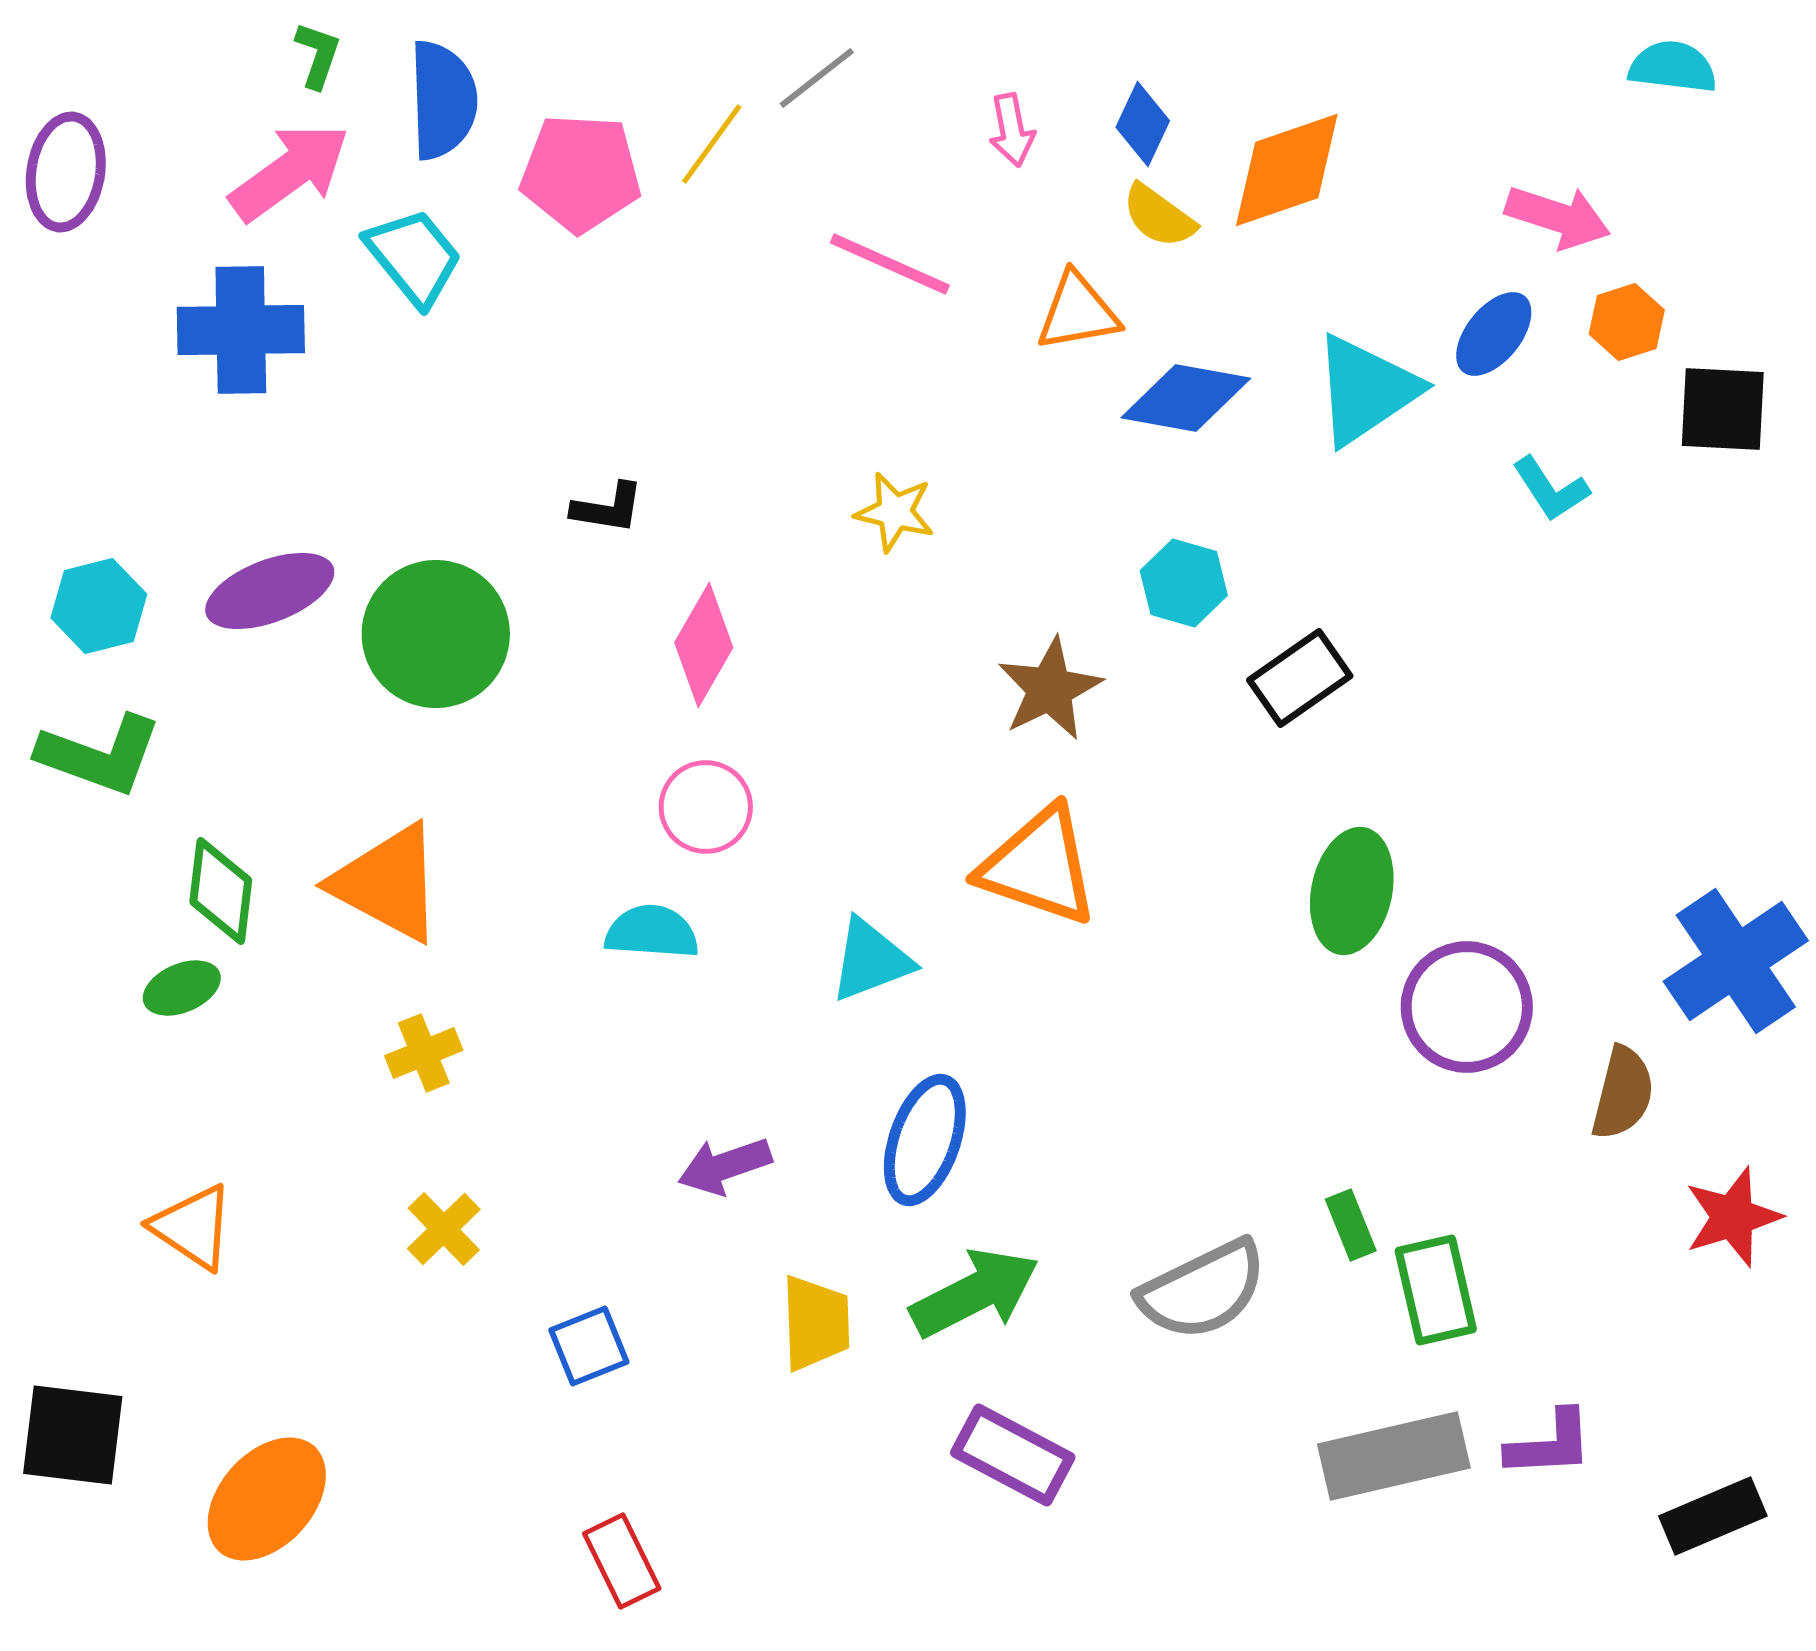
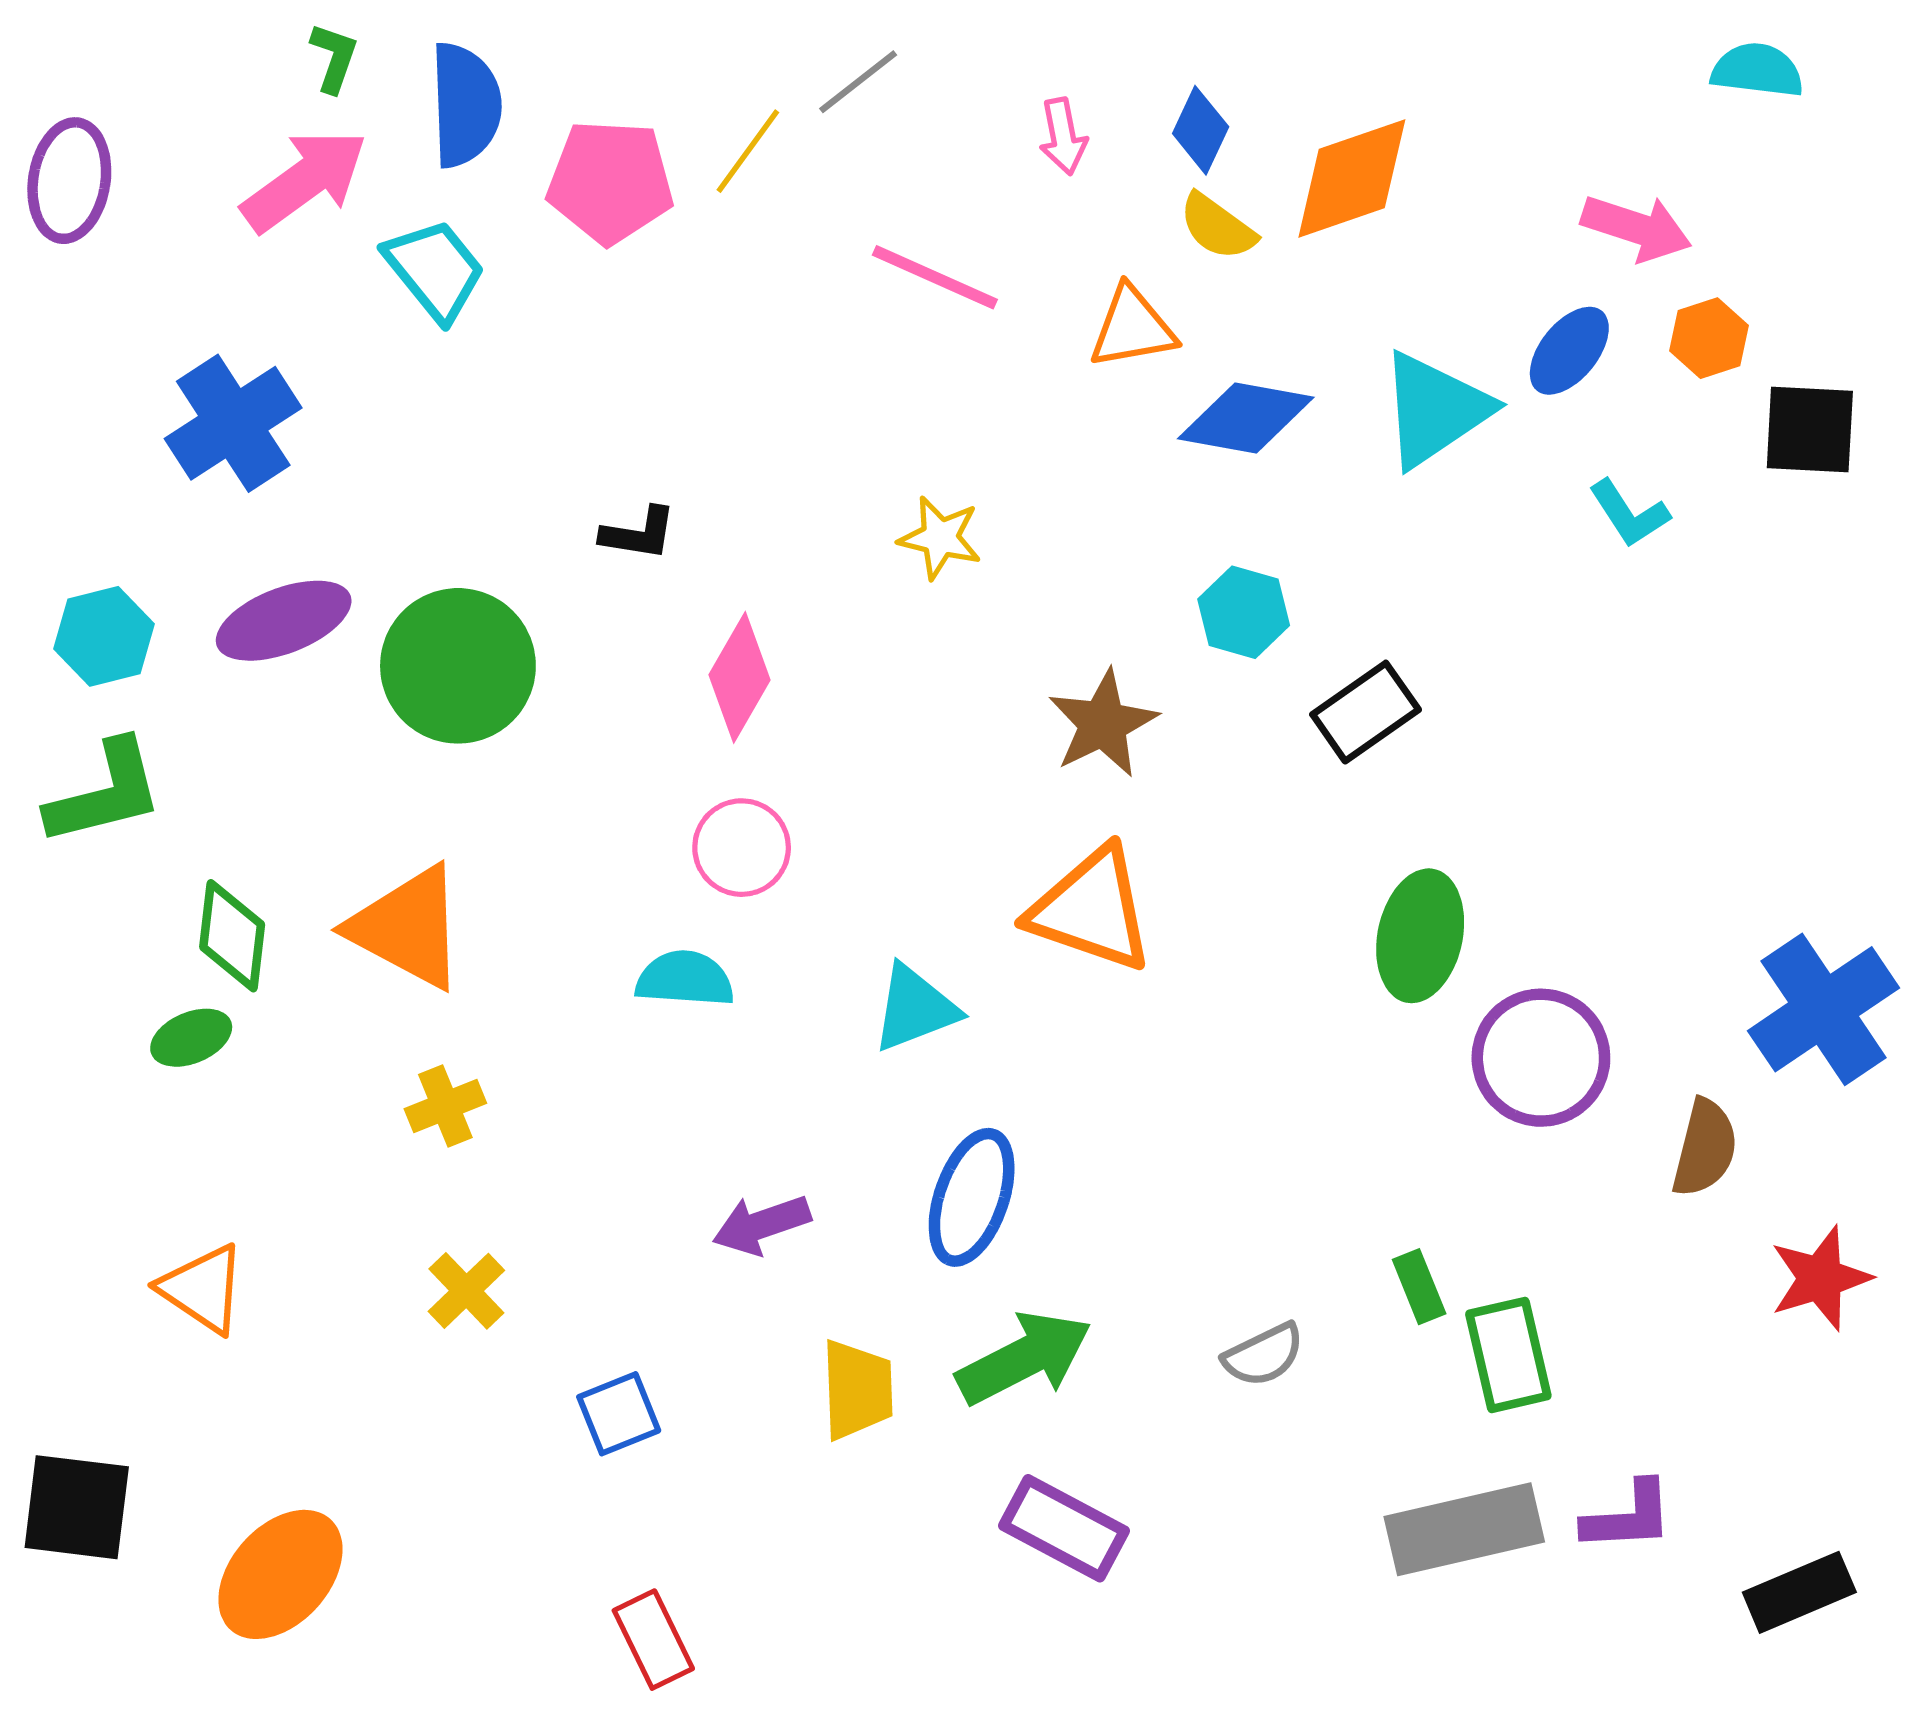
blue cross: (241, 330) -> (233, 423), moved, turned -32
green L-shape: (100, 755) -> (105, 793), turned -34
gray semicircle: (1203, 1290) -> (1264, 1355), size x0.6

